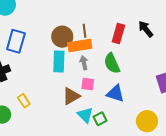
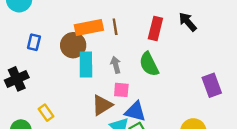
brown circle: (62, 37) -> (73, 45), moved
blue rectangle: (16, 41) -> (34, 42), size x0.6
orange rectangle: (80, 46) -> (89, 28), moved
blue triangle: (115, 93) -> (135, 112), moved

